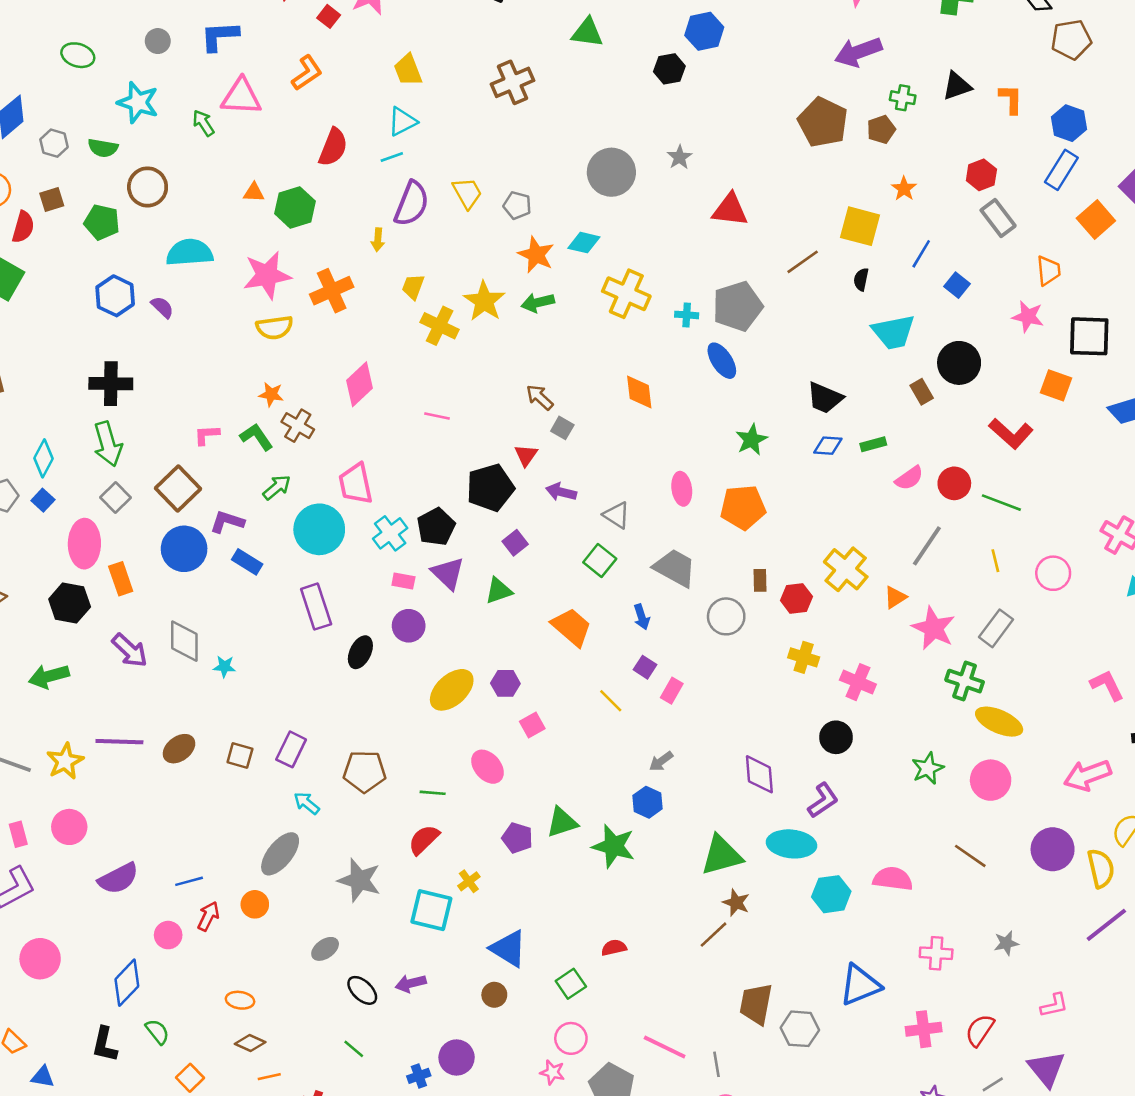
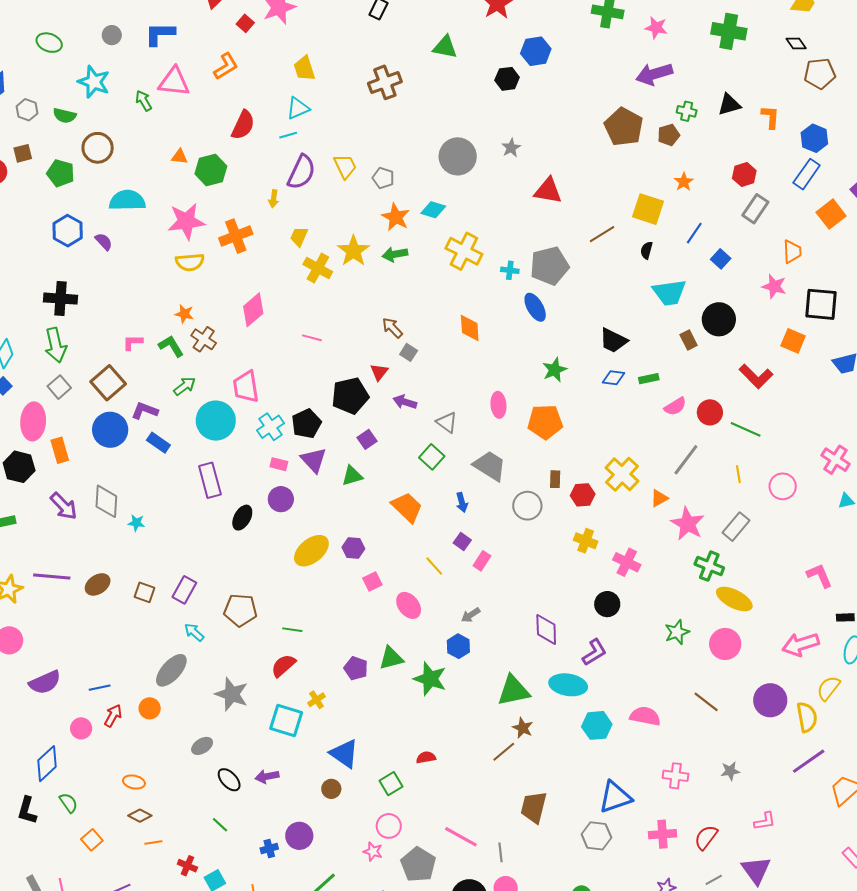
gray rectangle: (998, 218) -> (755, 209), turned 68
pink ellipse: (488, 767) -> (409, 605), moved
gray hexagon: (800, 1029) -> (596, 836), moved

